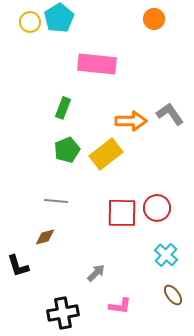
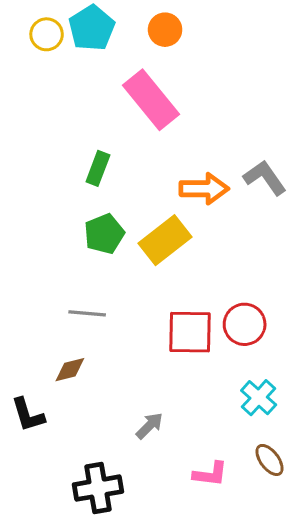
orange circle: (154, 19) -> (165, 30), moved
pink rectangle: (97, 64) -> (151, 100), turned 45
pink L-shape: (120, 306) -> (210, 474), moved

